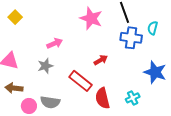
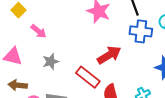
pink arrow: (55, 43) -> (38, 31), moved, turned 63
red arrow: (101, 60) -> (109, 55), size x1.6

